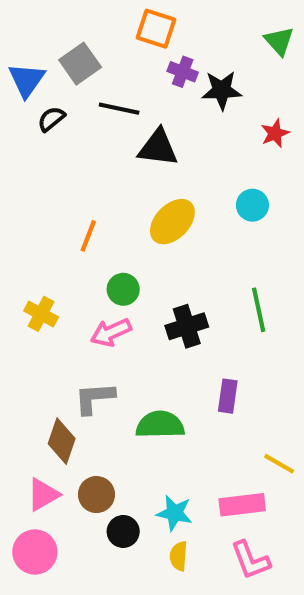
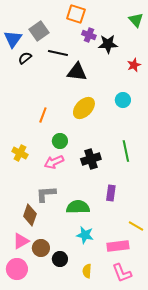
brown circle: (96, 495) -> (41, 248), moved
cyan star: (174, 513) -> (85, 235), moved

